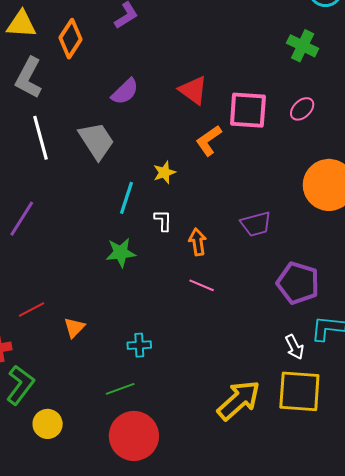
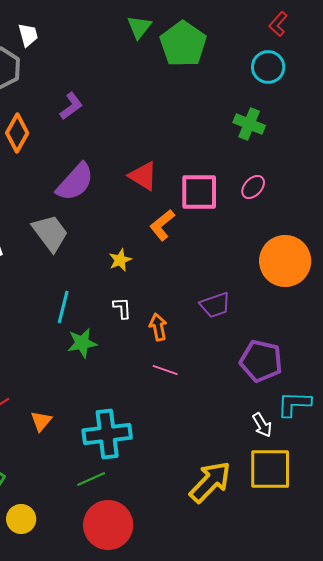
purple semicircle: (125, 92) -> (75, 182), size x1.4
cyan line: (127, 198) -> (63, 307), moved
cyan cross: (139, 345) -> (107, 434), size x2.0

